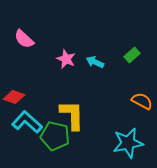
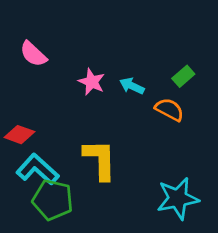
orange semicircle: (142, 101) -> (169, 110), moved
green pentagon: (55, 136) -> (53, 200), moved

